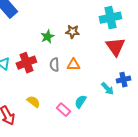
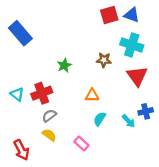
cyan cross: (110, 18) -> (132, 45), turned 30
brown star: (72, 32) -> (104, 60), moved
gray semicircle: (54, 65) -> (49, 116), moved, turned 56
cyan semicircle: (80, 102) -> (100, 119), moved

